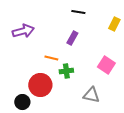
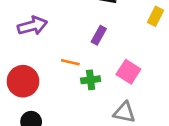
pink square: (106, 65) -> (128, 72), moved
red circle: (40, 85) -> (23, 81), moved

